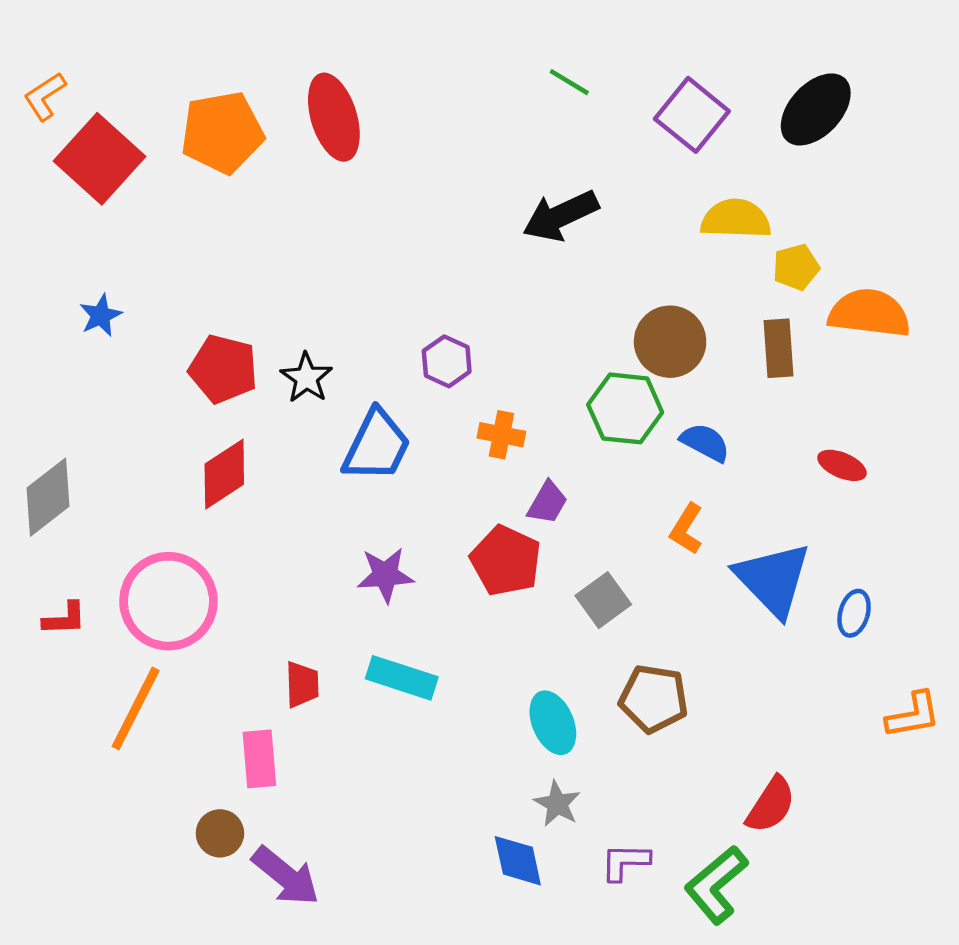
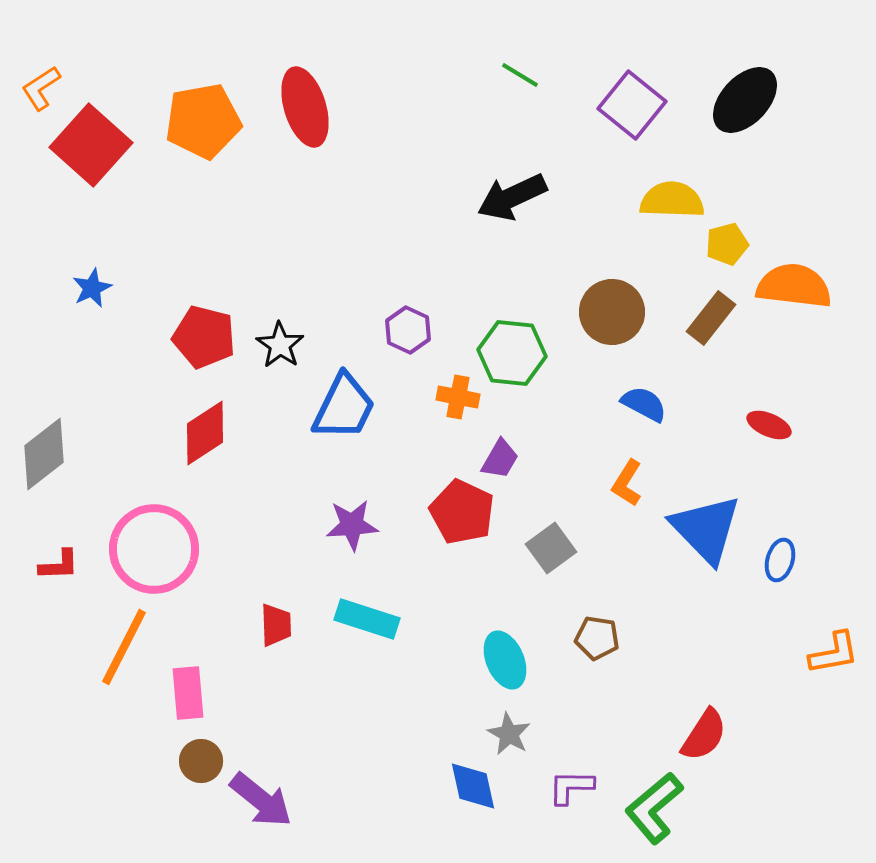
brown rectangle: (778, 348) -> (711, 318), turned 42
green hexagon: (625, 408) -> (512, 353), moved
brown pentagon: (654, 699) -> (597, 638), size x0.7
pink rectangle: (259, 759) -> (188, 693), moved

